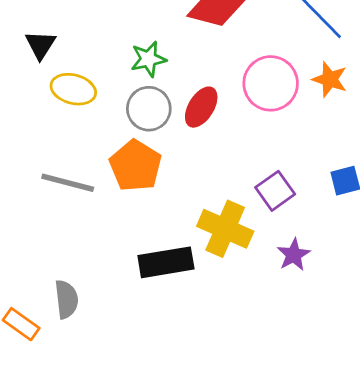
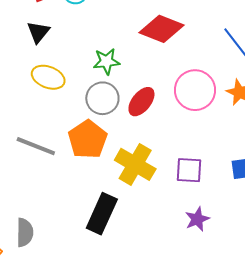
black triangle: (40, 45) -> (38, 32), moved
purple square: (275, 191) -> (189, 170), turned 32
yellow cross: (225, 229) -> (135, 164), moved
black rectangle: (166, 262) -> (102, 214), turned -63

